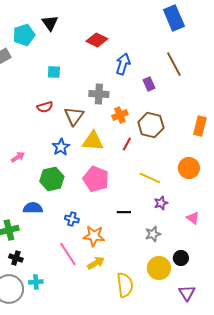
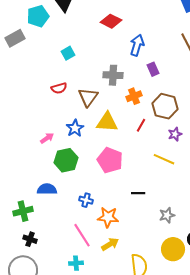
cyan square: (54, 72) -> (68, 53), turned -32
purple rectangle: (149, 84) -> (153, 69), moved
pink arrow: (18, 157) -> (47, 138), moved
purple star: (161, 203) -> (175, 134), moved
cyan cross: (36, 282) -> (76, 263), moved

